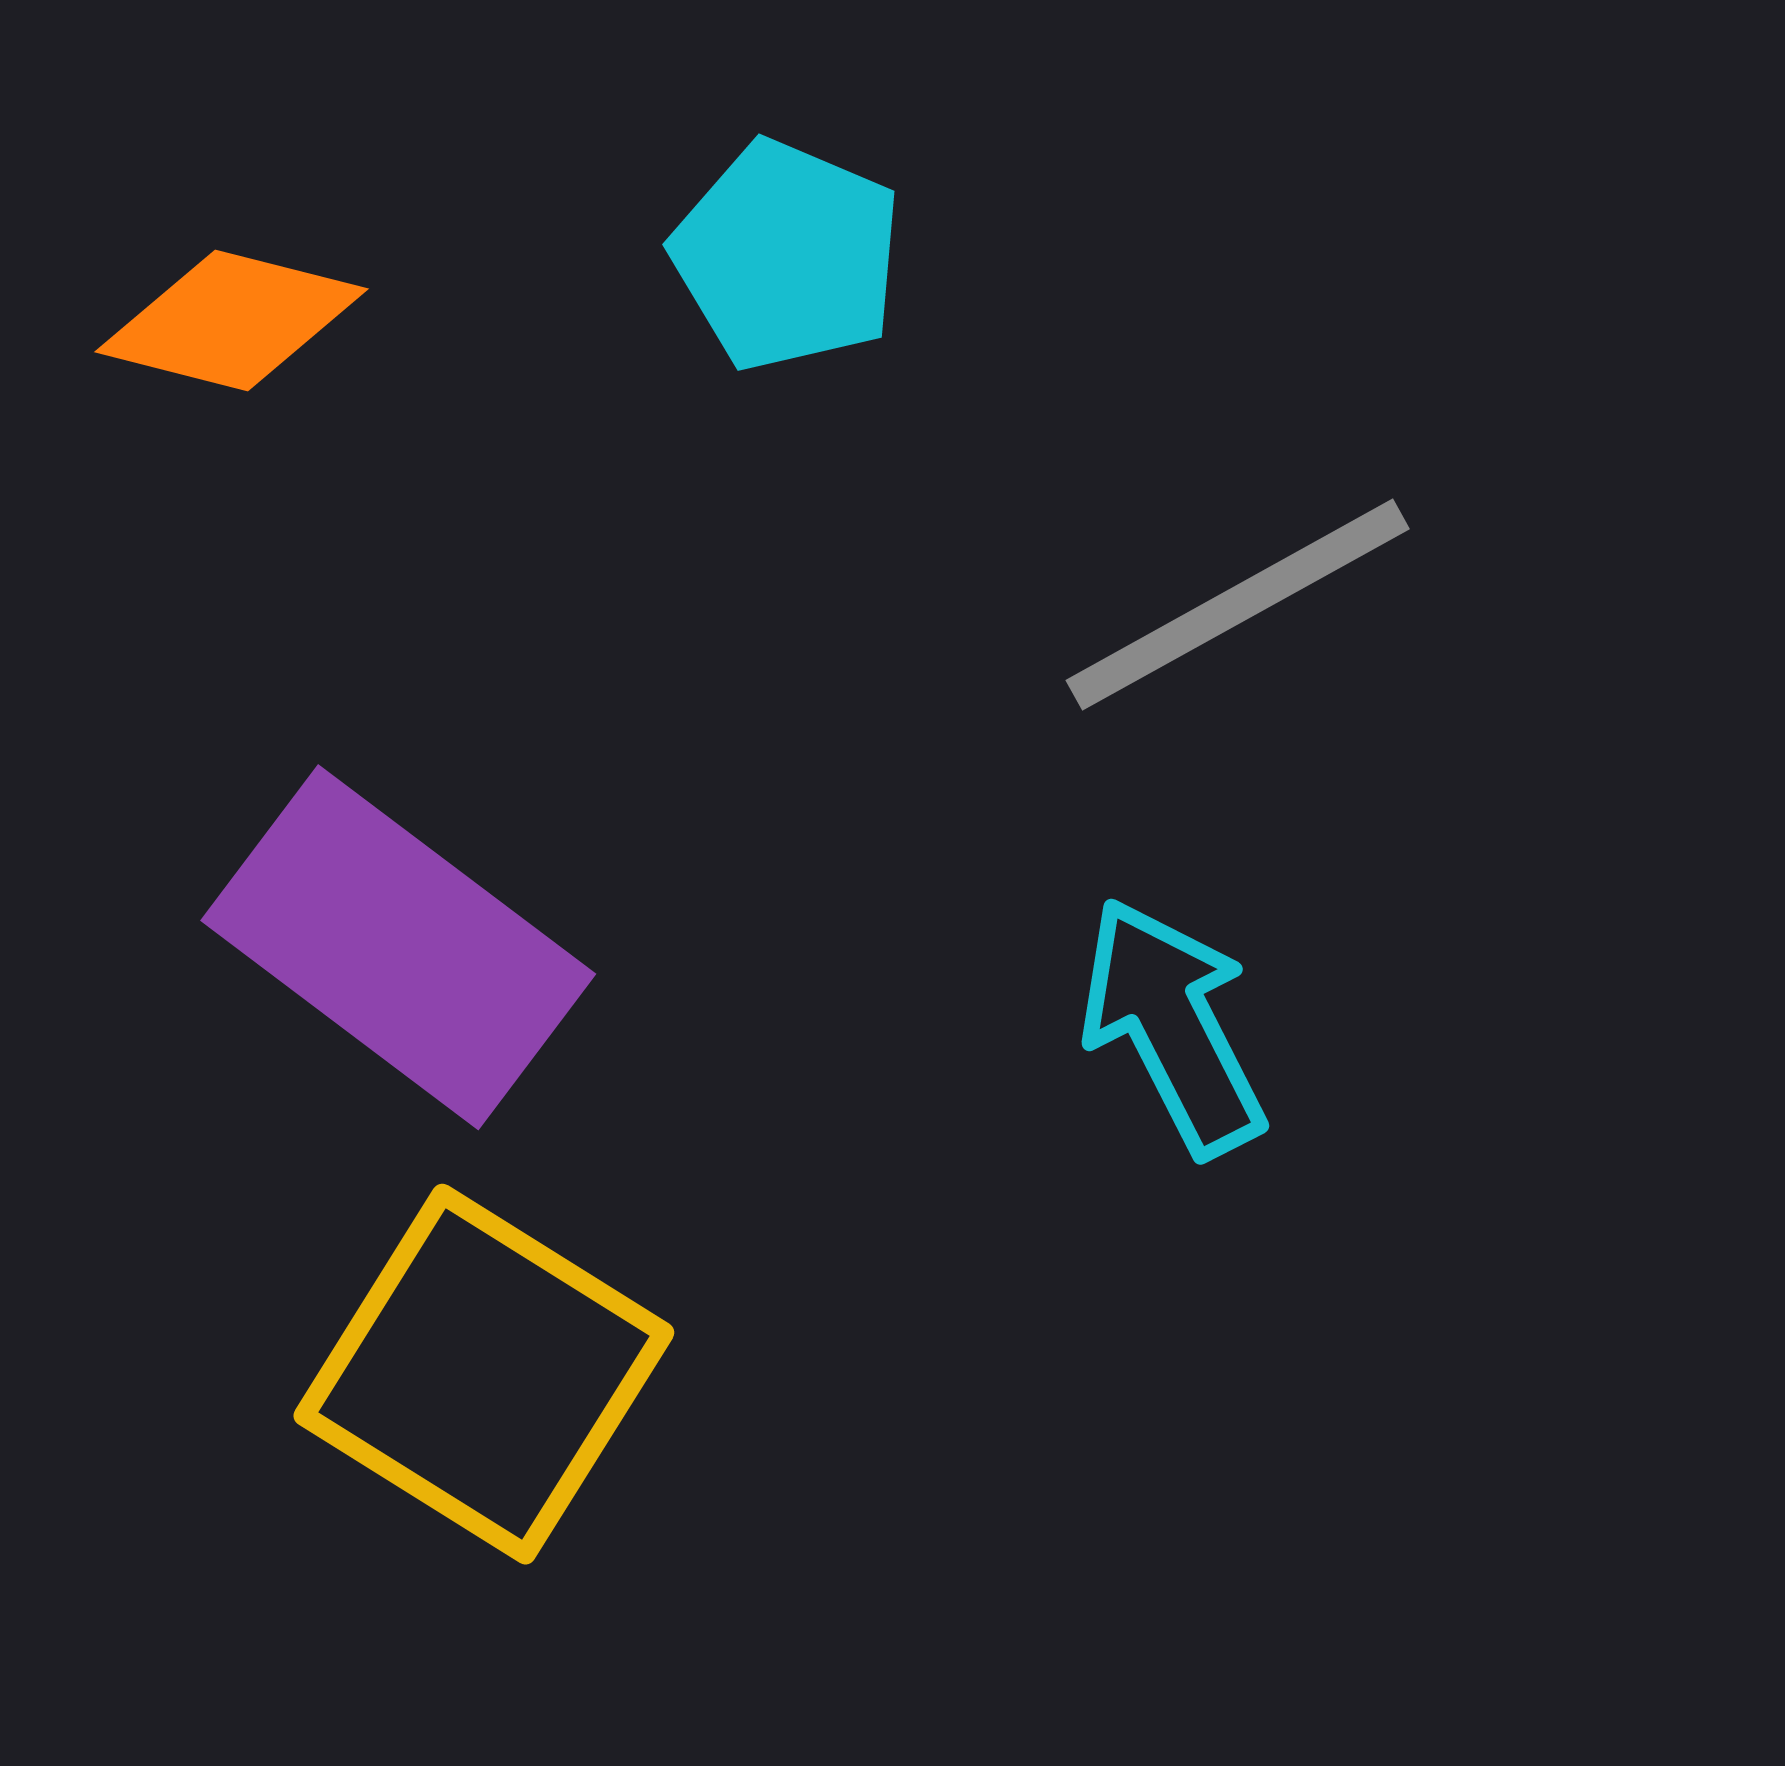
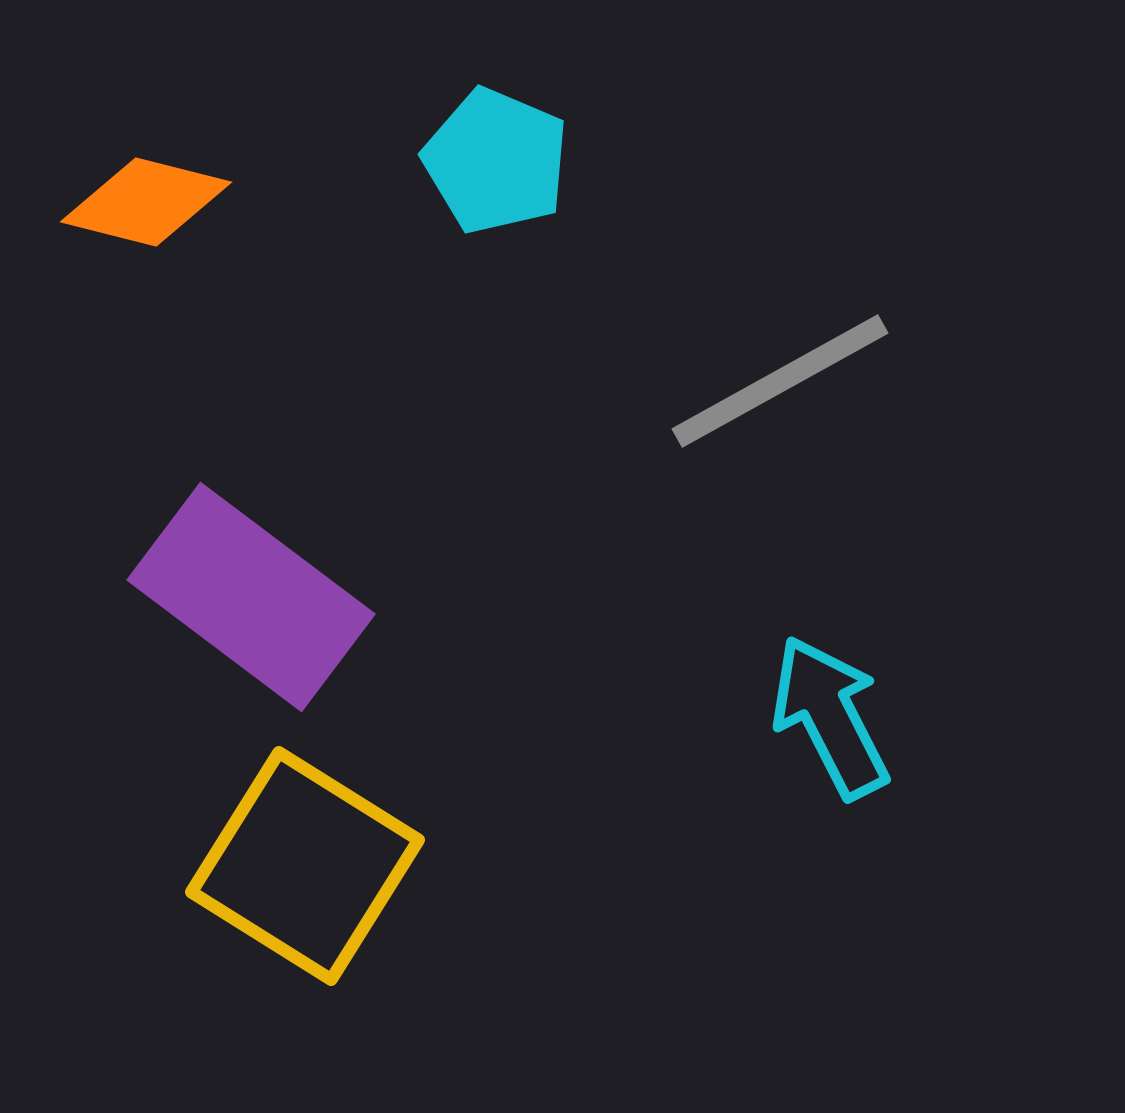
cyan arrow: (1173, 1027) -> (830, 717), moved

